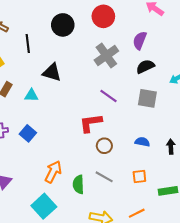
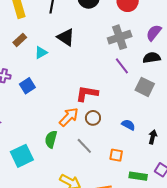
cyan triangle: (31, 95) -> (41, 53), turned -48
purple line: (108, 96) -> (122, 66), moved
orange arrow: (53, 172) -> (69, 117), moved
green semicircle: (78, 184) -> (51, 139), moved

